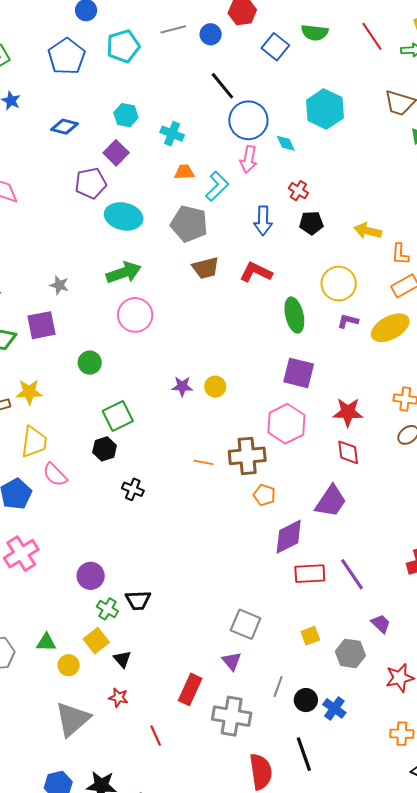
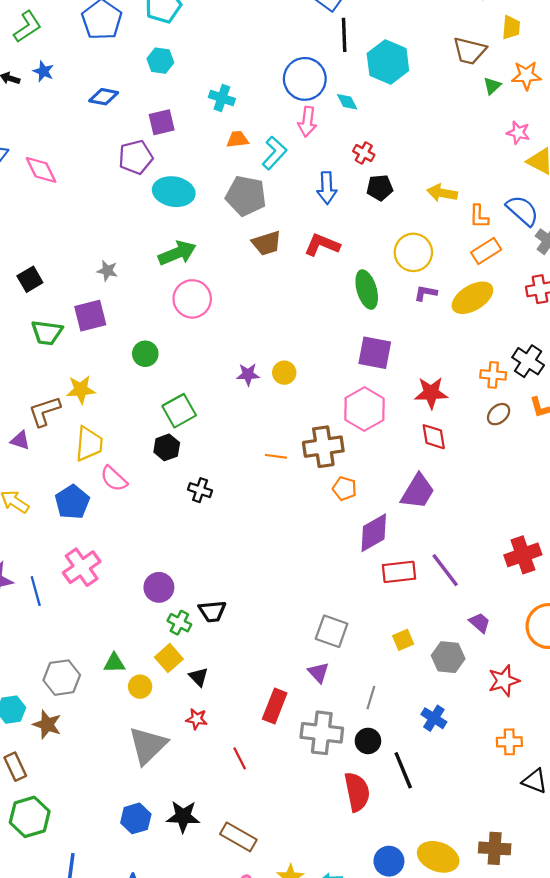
black line: (222, 86) -> (344, 35), moved, turned 40
cyan hexagon: (126, 115) -> (160, 61), moved
purple square: (116, 153) -> (162, 122), turned 35
black circle: (306, 700) -> (368, 741), moved

